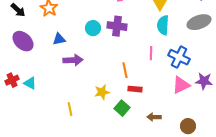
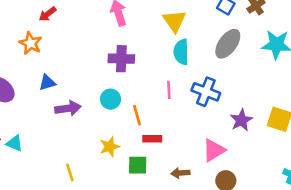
gray ellipse: (199, 22) -> (228, 44), turned -30
cyan circle: (93, 28) -> (111, 99), moved
purple star: (204, 81) -> (241, 120), turned -30
pink triangle: (181, 85) -> (214, 150), moved
green square: (122, 108) -> (138, 165), turned -35

